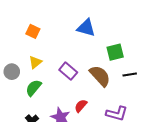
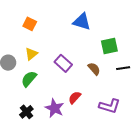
brown semicircle: (100, 76) -> (94, 69), size x0.6

